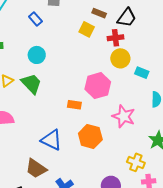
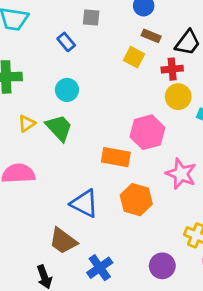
orange rectangle: (74, 105) -> (116, 157), size x1.5

